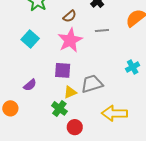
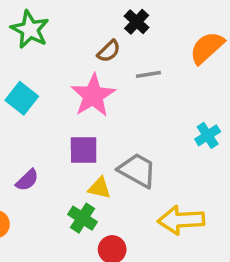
brown semicircle: (70, 16) -> (109, 51), moved
gray trapezoid: (92, 84) -> (137, 170), turned 50
yellow triangle: (70, 92) -> (100, 188), turned 40

